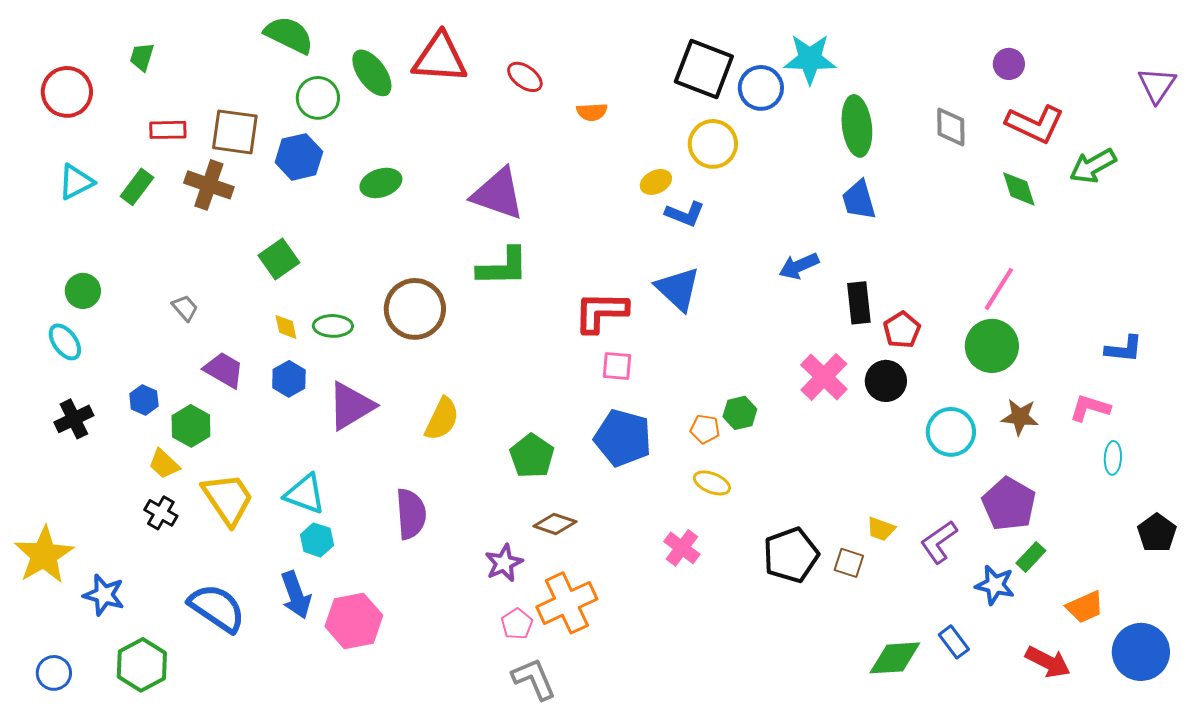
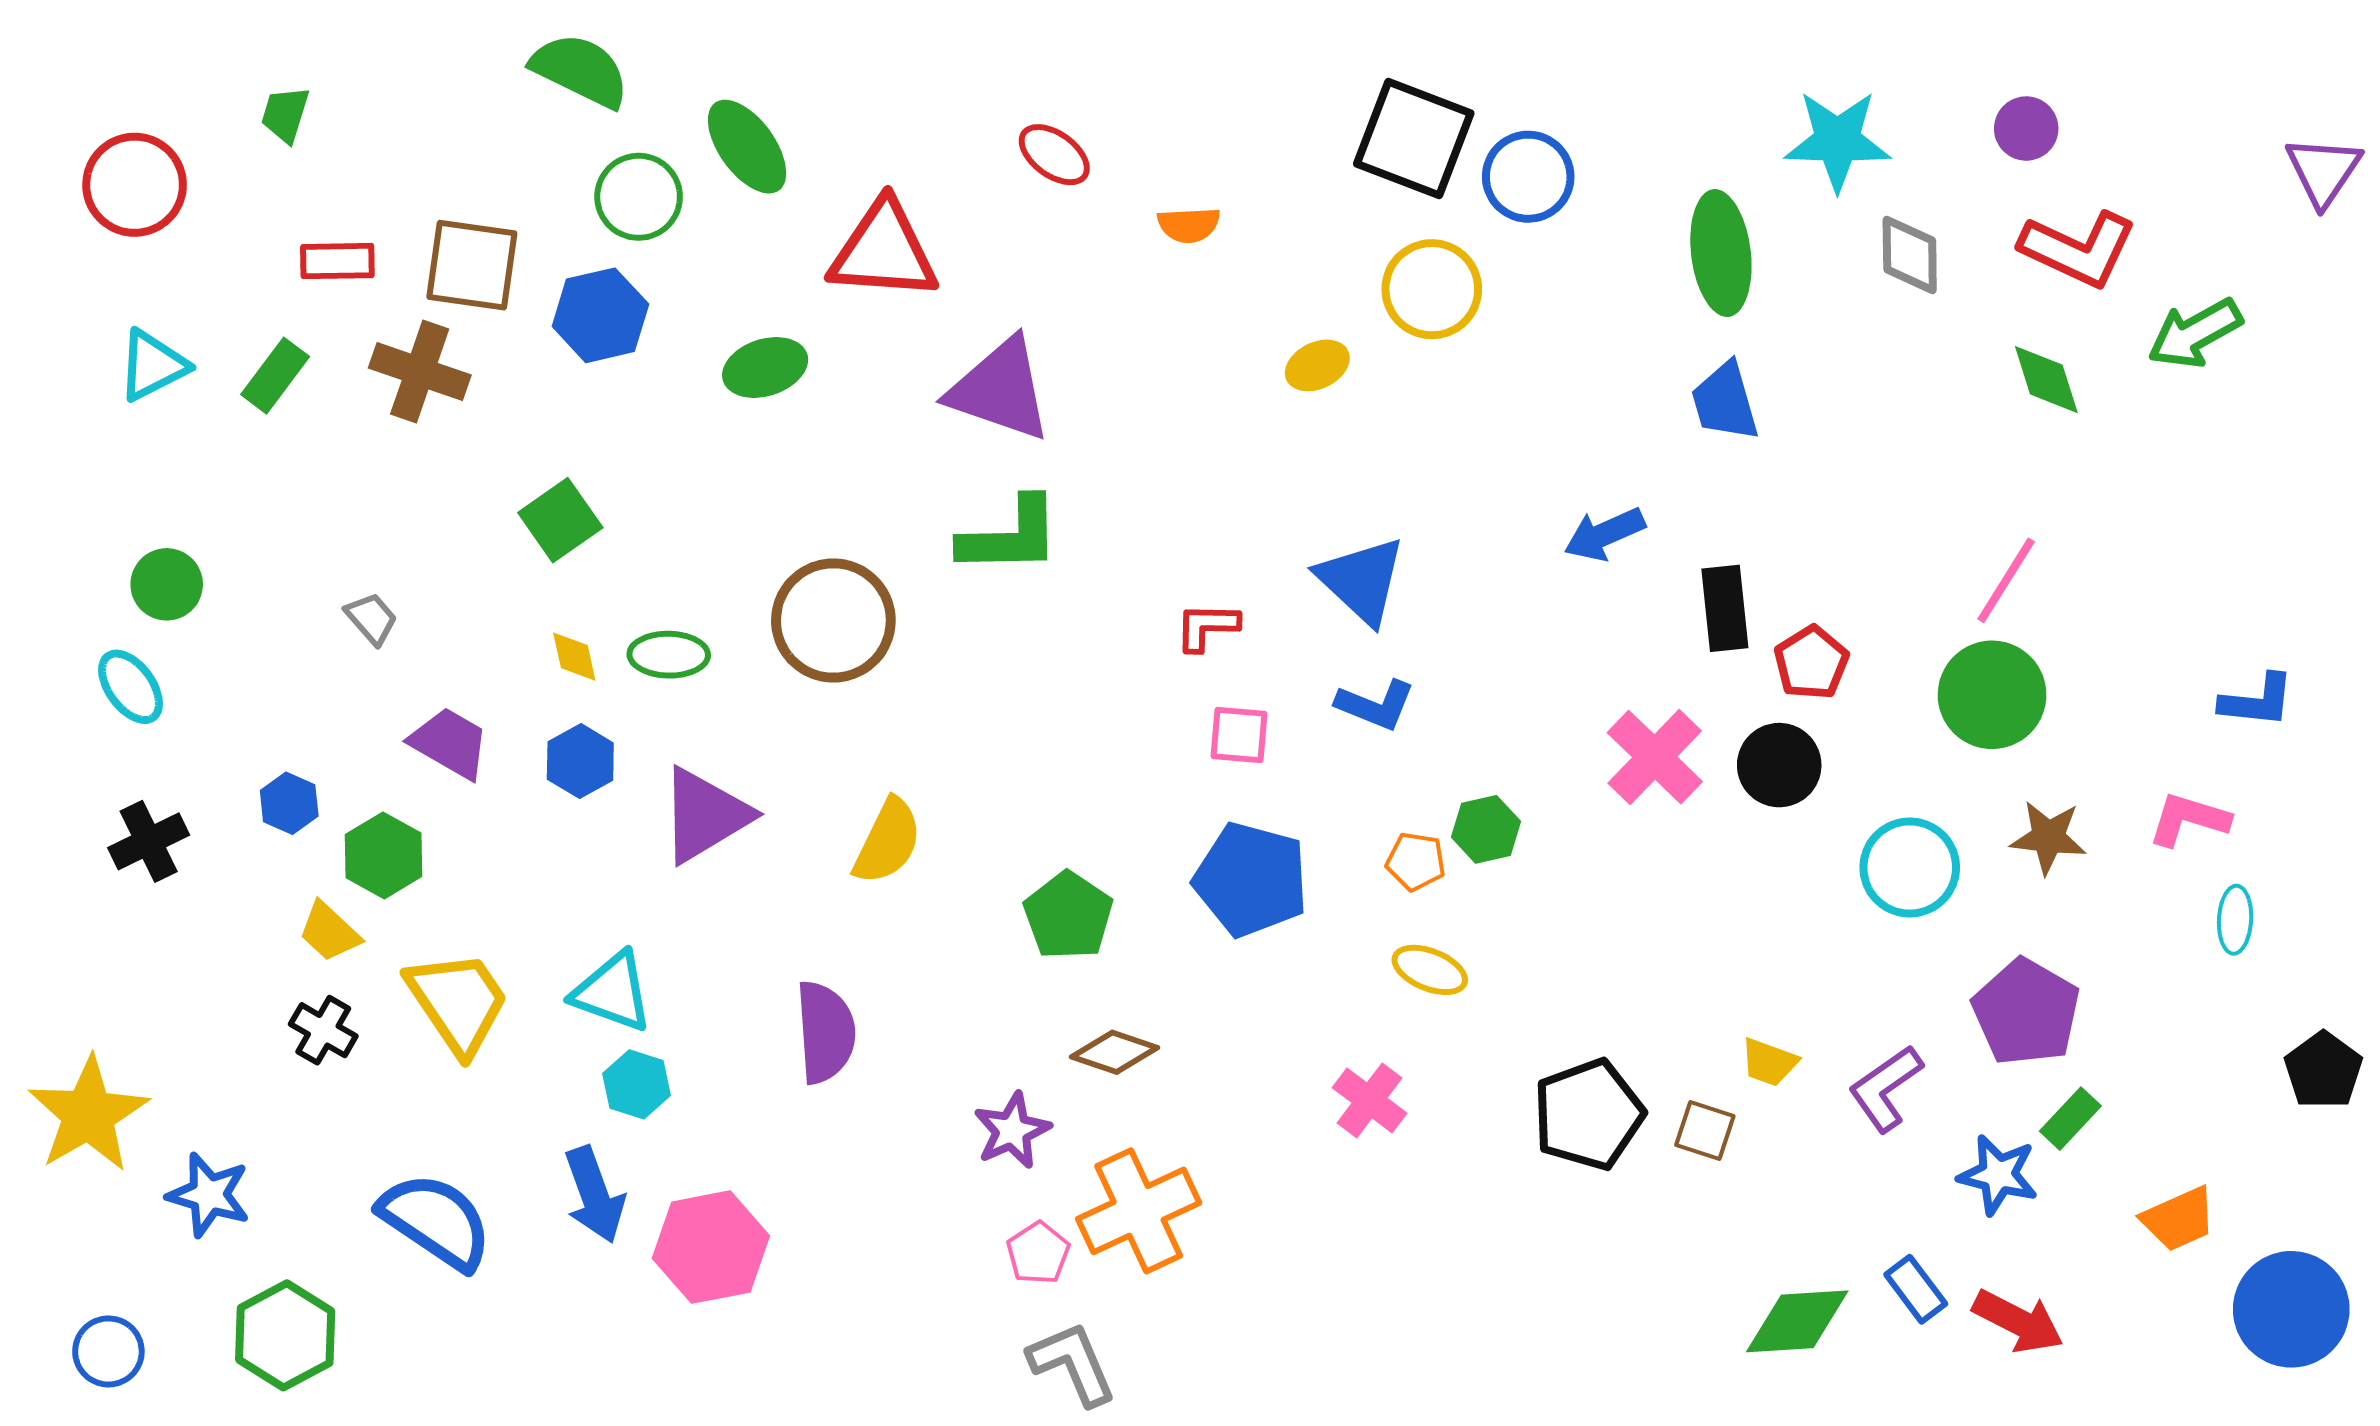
red triangle: (440, 58) -> (884, 251), moved
cyan star: (810, 59) -> (1837, 141), moved
blue L-shape: (685, 214) -> (1376, 705), moved
red L-shape: (601, 312) -> (1207, 627), size x0.6
red arrow: (1048, 662) -> (2018, 1321), moved

